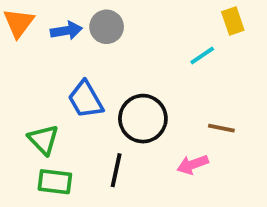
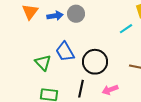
green triangle: (43, 140) -> (43, 63), moved
pink arrow: (193, 164) -> (110, 90), moved

